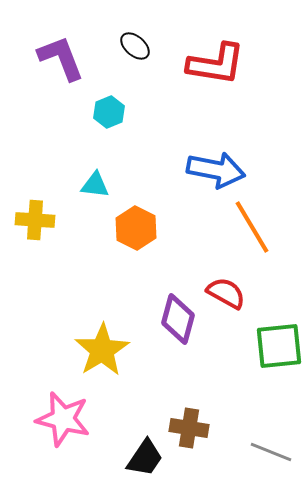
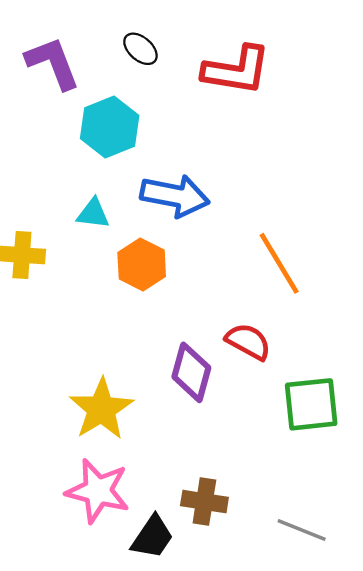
cyan hexagon: (109, 112) -> (110, 127), size x1.6
blue arrow: (216, 170) -> (175, 196), moved
pink star: (63, 419) -> (98, 491), moved

